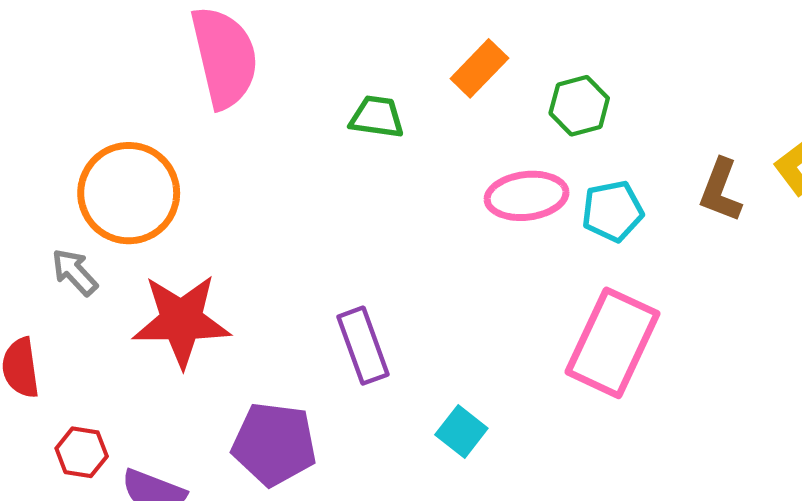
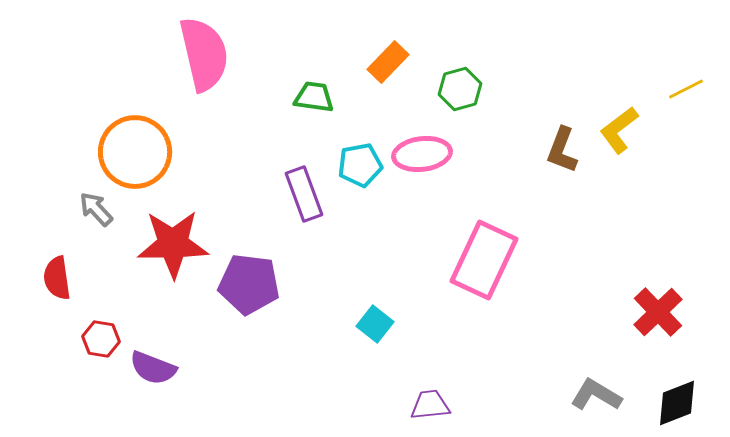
cyan pentagon: (612, 211) -> (360, 165), moved
purple rectangle: (363, 346) -> (304, 194), moved
purple pentagon: (274, 444) -> (249, 284), moved

